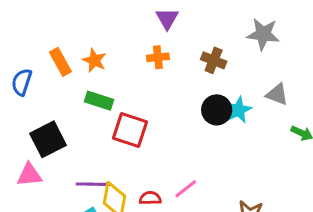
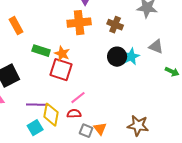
orange cross: (158, 57) -> (79, 23), size x1.6
orange star: (94, 60) -> (62, 54), moved
pink line: (186, 189) -> (78, 98), moved

